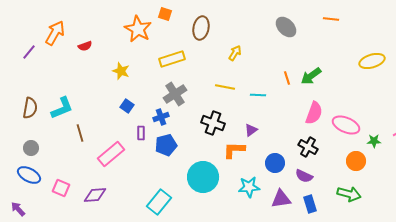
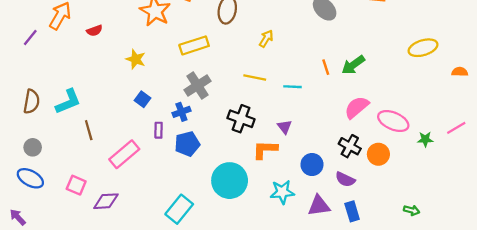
pink semicircle: (314, 113) -> (357, 107), turned -150
purple triangle: (251, 130) -> (285, 127), turned -32
orange circle: (356, 161) -> (378, 154), moved
pink square: (61, 188) -> (76, 185), moved
green arrow: (349, 194) -> (412, 210), moved, size x0.6

